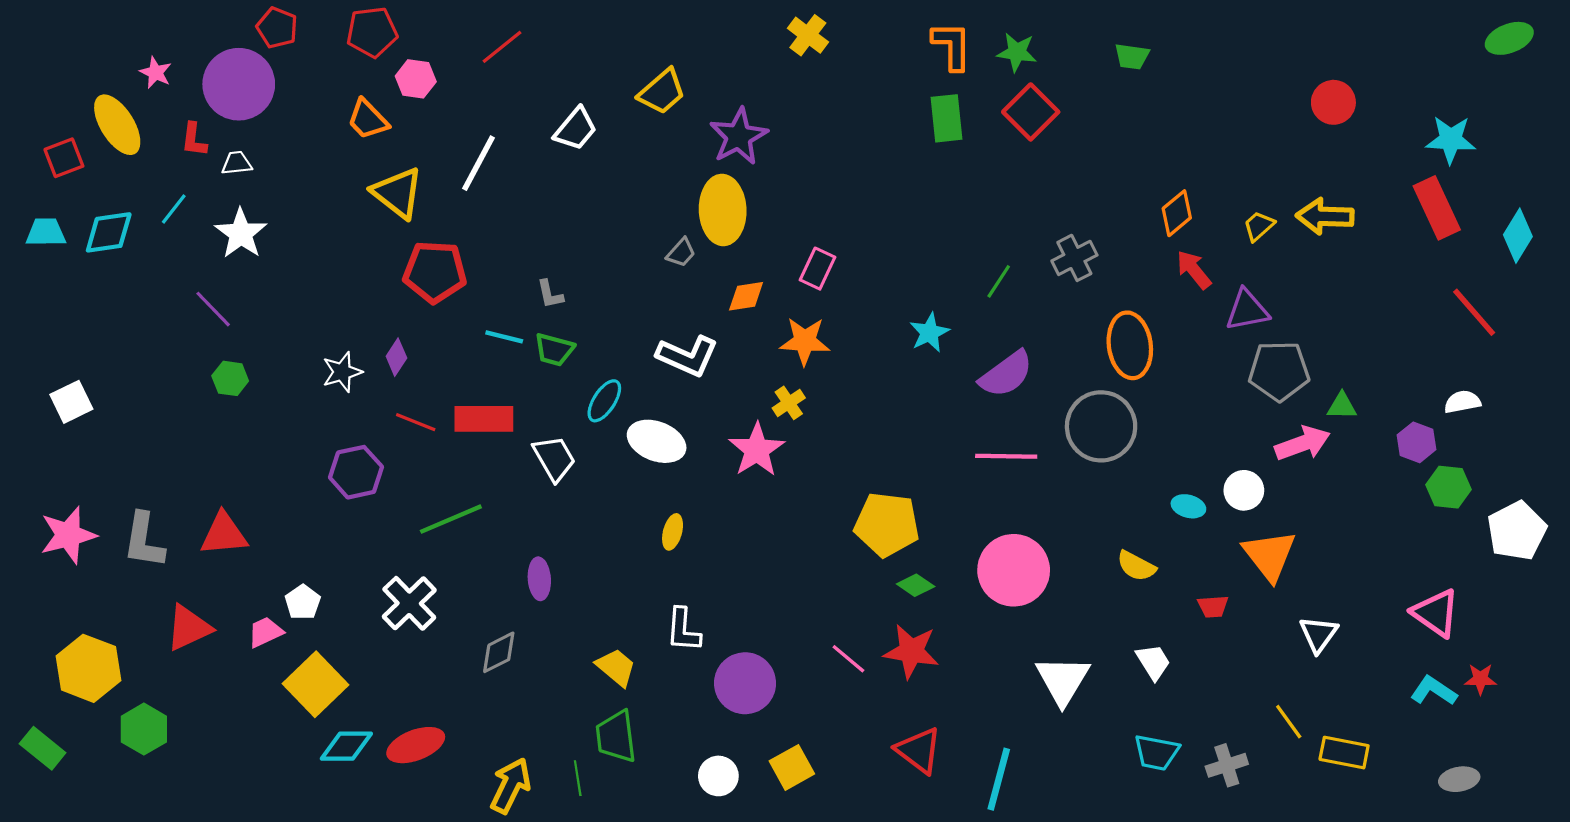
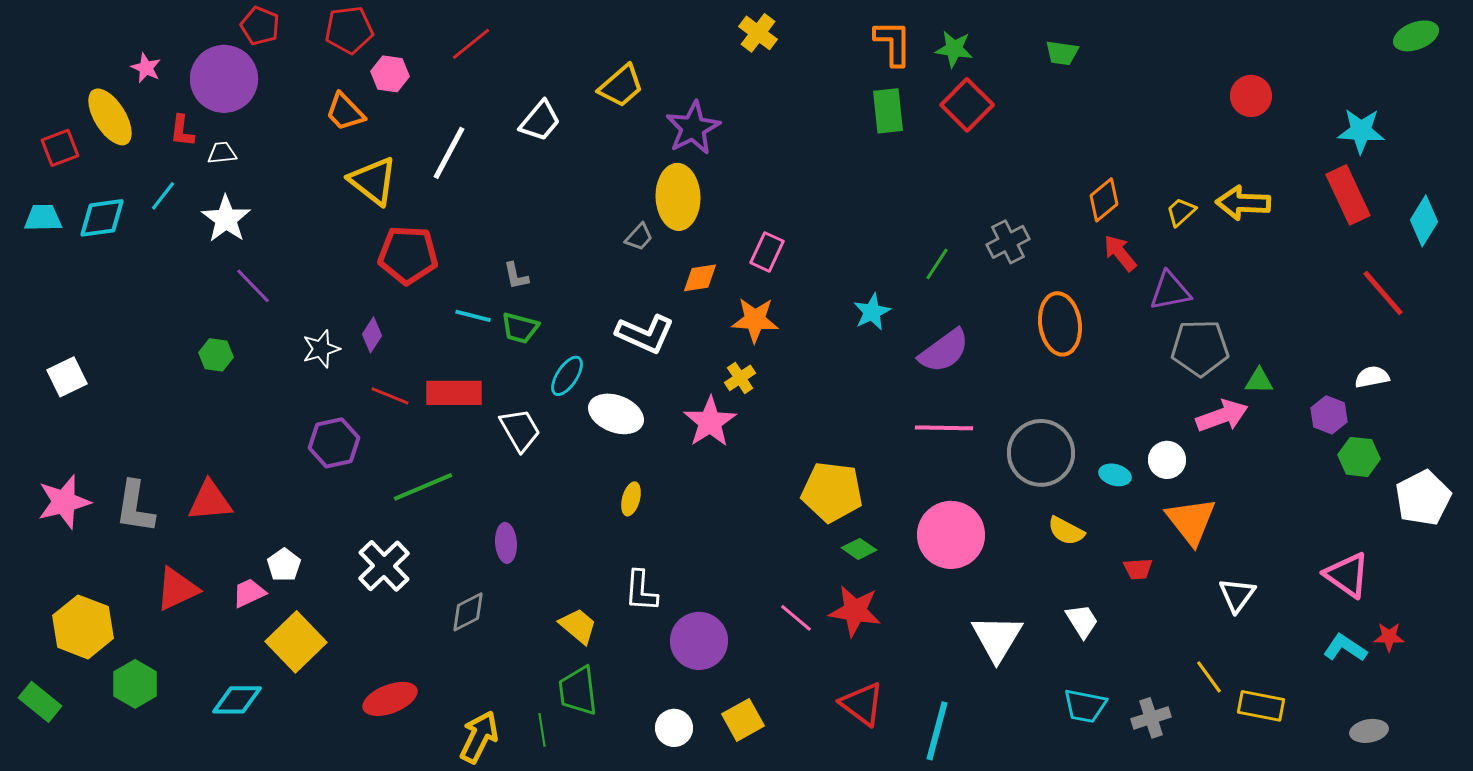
purple line: (213, 309) -> (253, 286), moved
gray circle: (1101, 426) -> (1041, 453), moved
cyan diamond: (346, 746) -> (237, 700), moved

